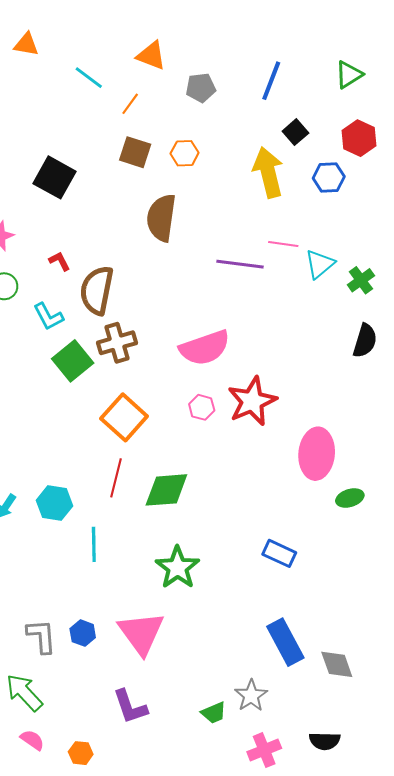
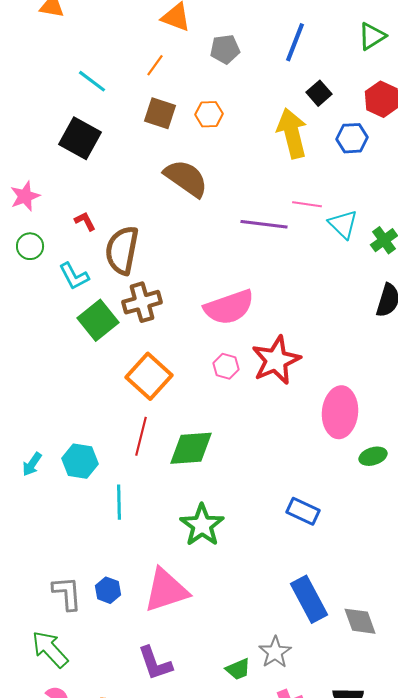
cyan line: (89, 78) -> (92, 81), moved
brown semicircle: (161, 218) -> (186, 178), turned 117
cyan triangle: (320, 264) -> (343, 224), turned -36
pink triangle: (141, 633) -> (166, 590), turned 48

